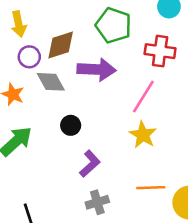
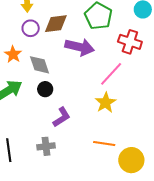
gray diamond: (51, 82) -> (40, 65), moved
black circle: (71, 125) -> (45, 89), moved
gray cross: (97, 202) -> (46, 146), moved

